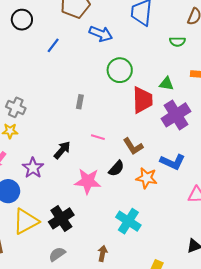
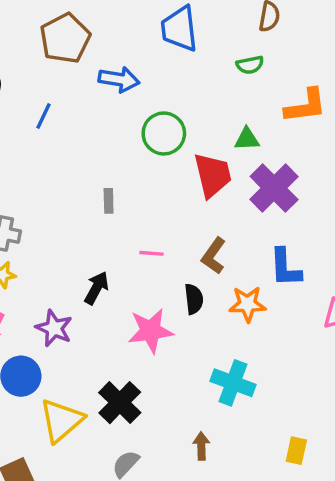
brown L-shape: (133, 146) -> (214, 256), turned 80
blue L-shape: (173, 162) -> (285, 268), turned 75
black semicircle: (116, 168) -> (194, 299), turned -36

